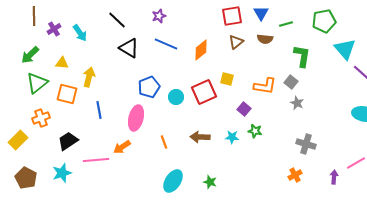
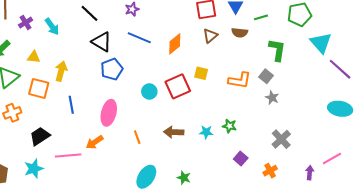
blue pentagon: (149, 87) -> (112, 69), moved
purple square: (244, 109) -> (241, 158), moved
gray cross: (306, 144) -> (281, 139), turned 30

